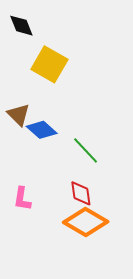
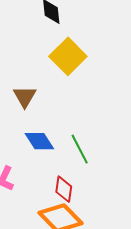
blue diamond: (42, 130) -> (39, 141), moved

